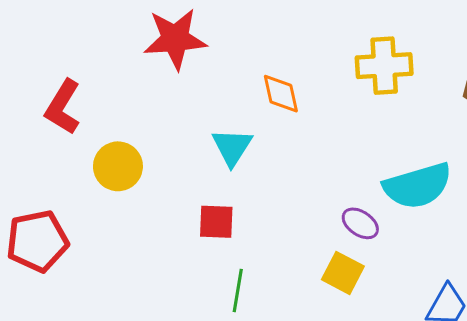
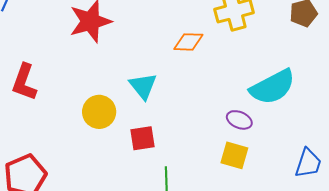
orange diamond: (281, 94) -> (188, 42), moved, turned -64
yellow circle: (118, 166) -> (99, 112), moved

